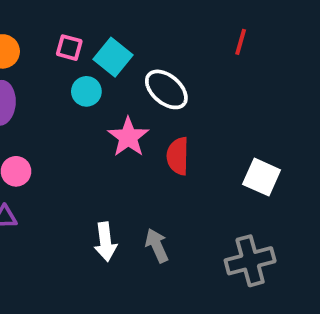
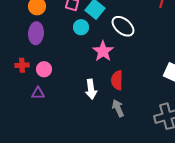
red semicircle: (178, 156) -> (117, 80), moved
white arrow: (105, 242) -> (91, 89), moved

